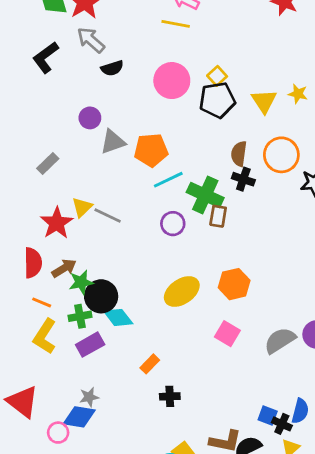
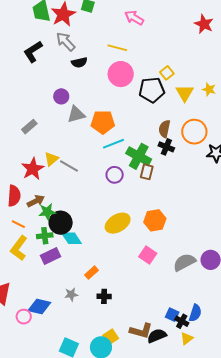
yellow line: (176, 24) -> (117, 48), moved
yellow square: (217, 76) -> (167, 73), moved
gray star: (89, 397) -> (71, 294), moved

